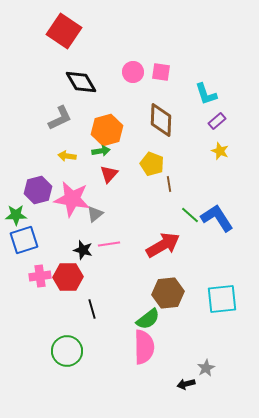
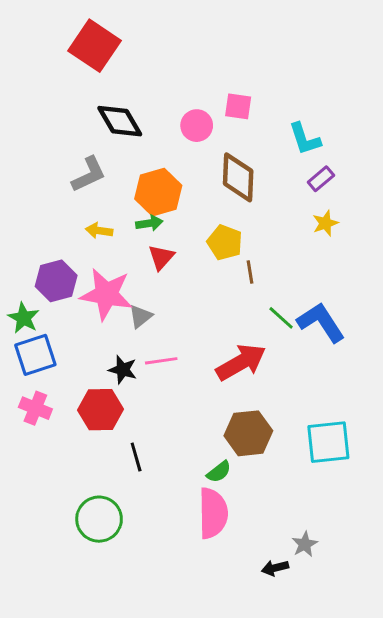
pink circle: (133, 72) -> (197, 126), moved
yellow star: (220, 151) -> (325, 223), turned 30
green star: (16, 215) -> (24, 318), turned 30
pink cross: (40, 276) -> (35, 408), moved, turned 30
green semicircle: (148, 319) -> (219, 472), size x0.7

